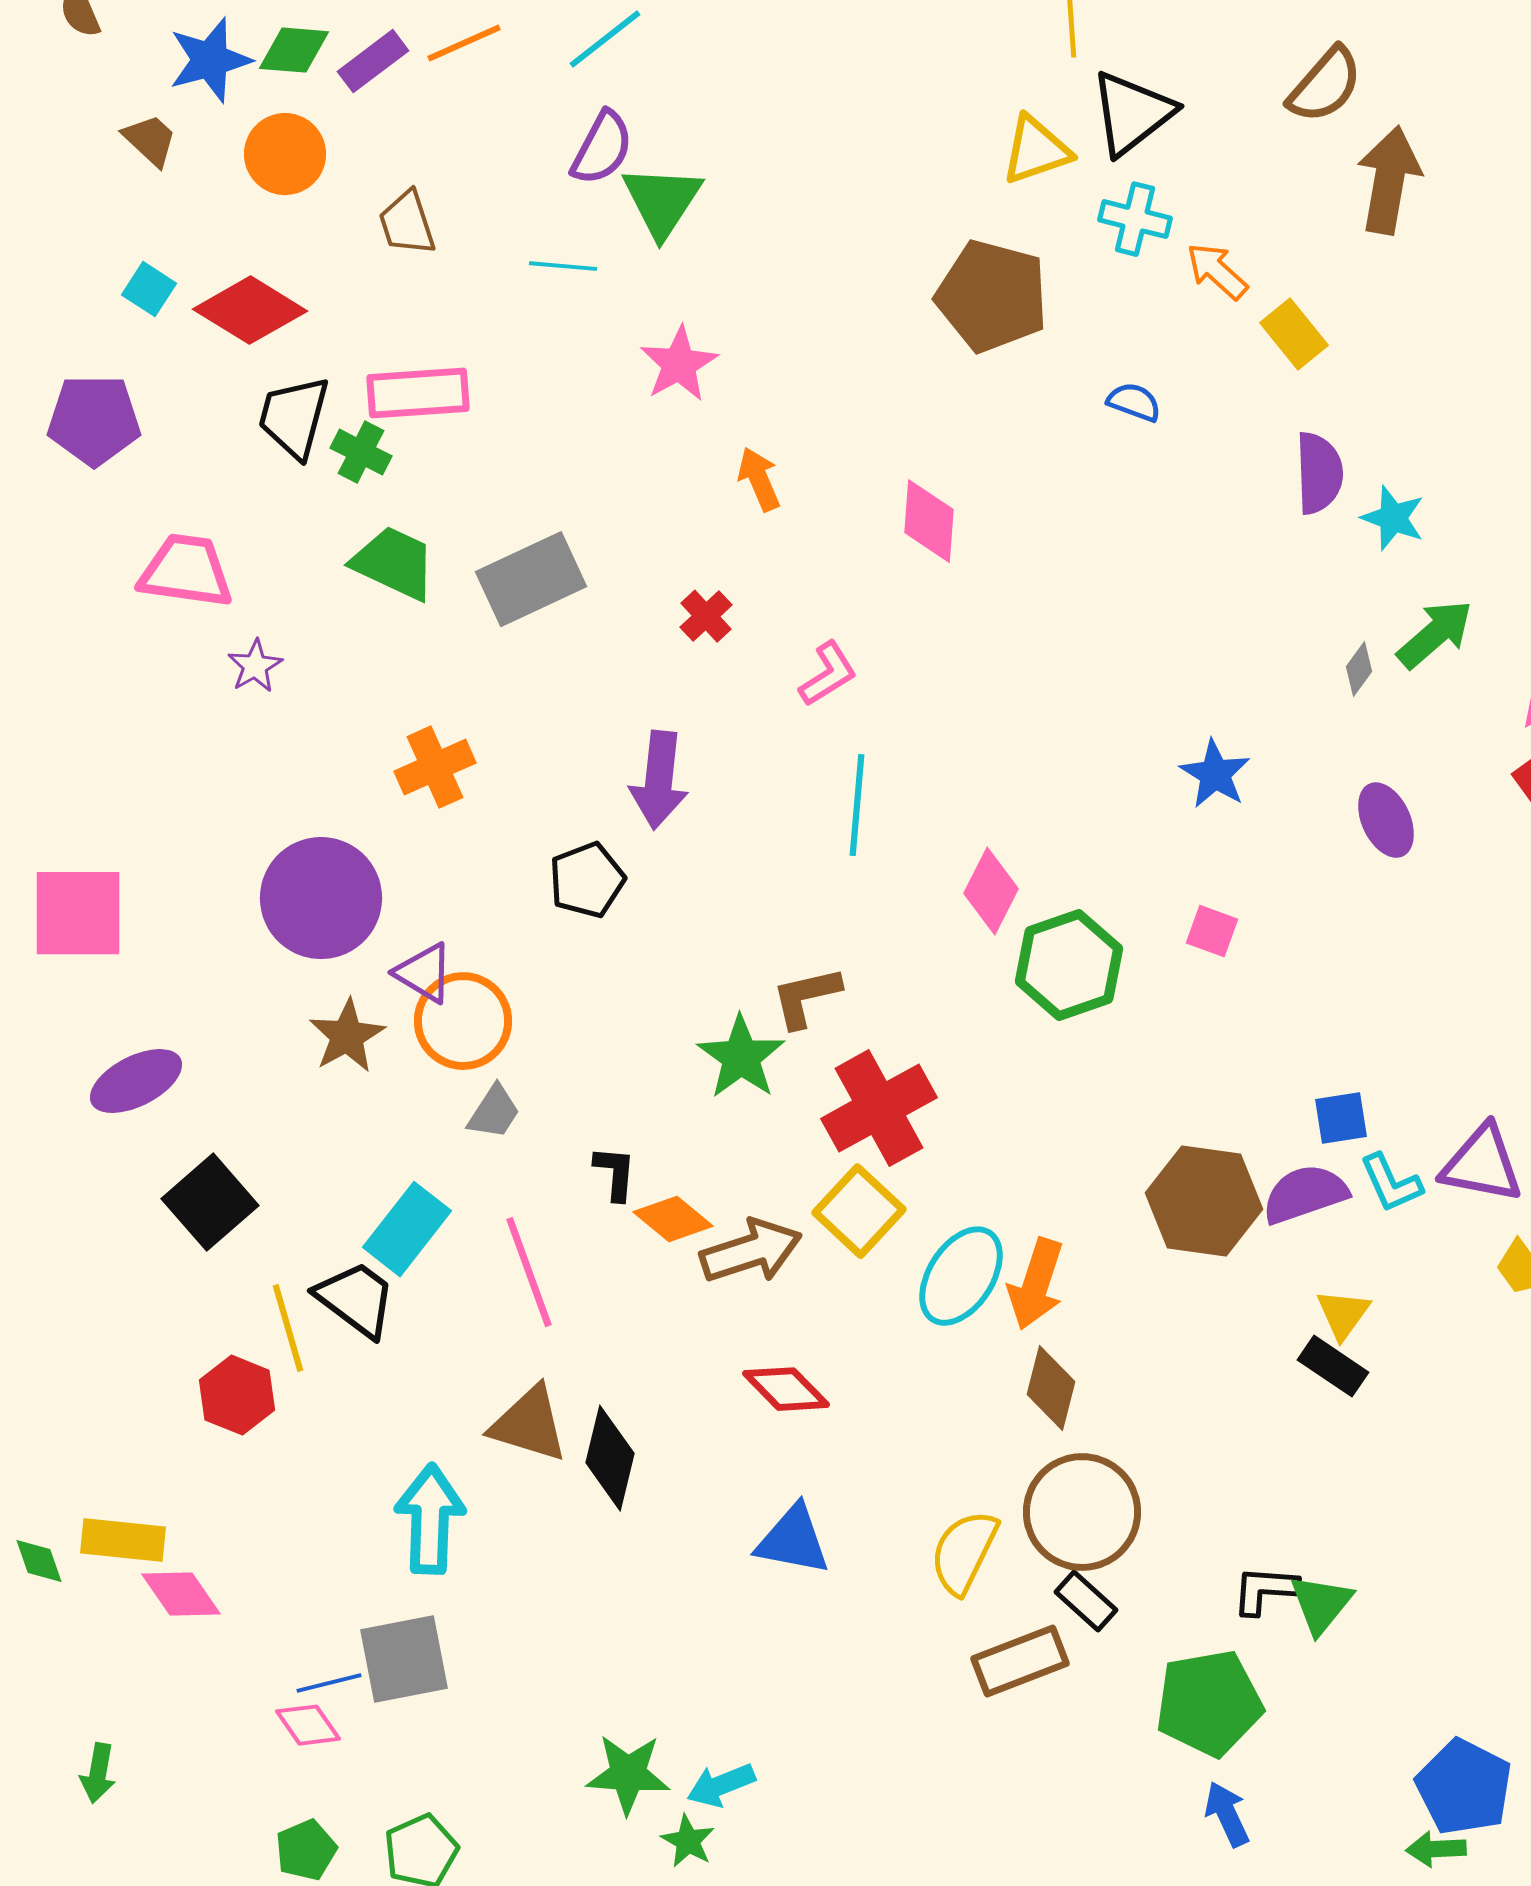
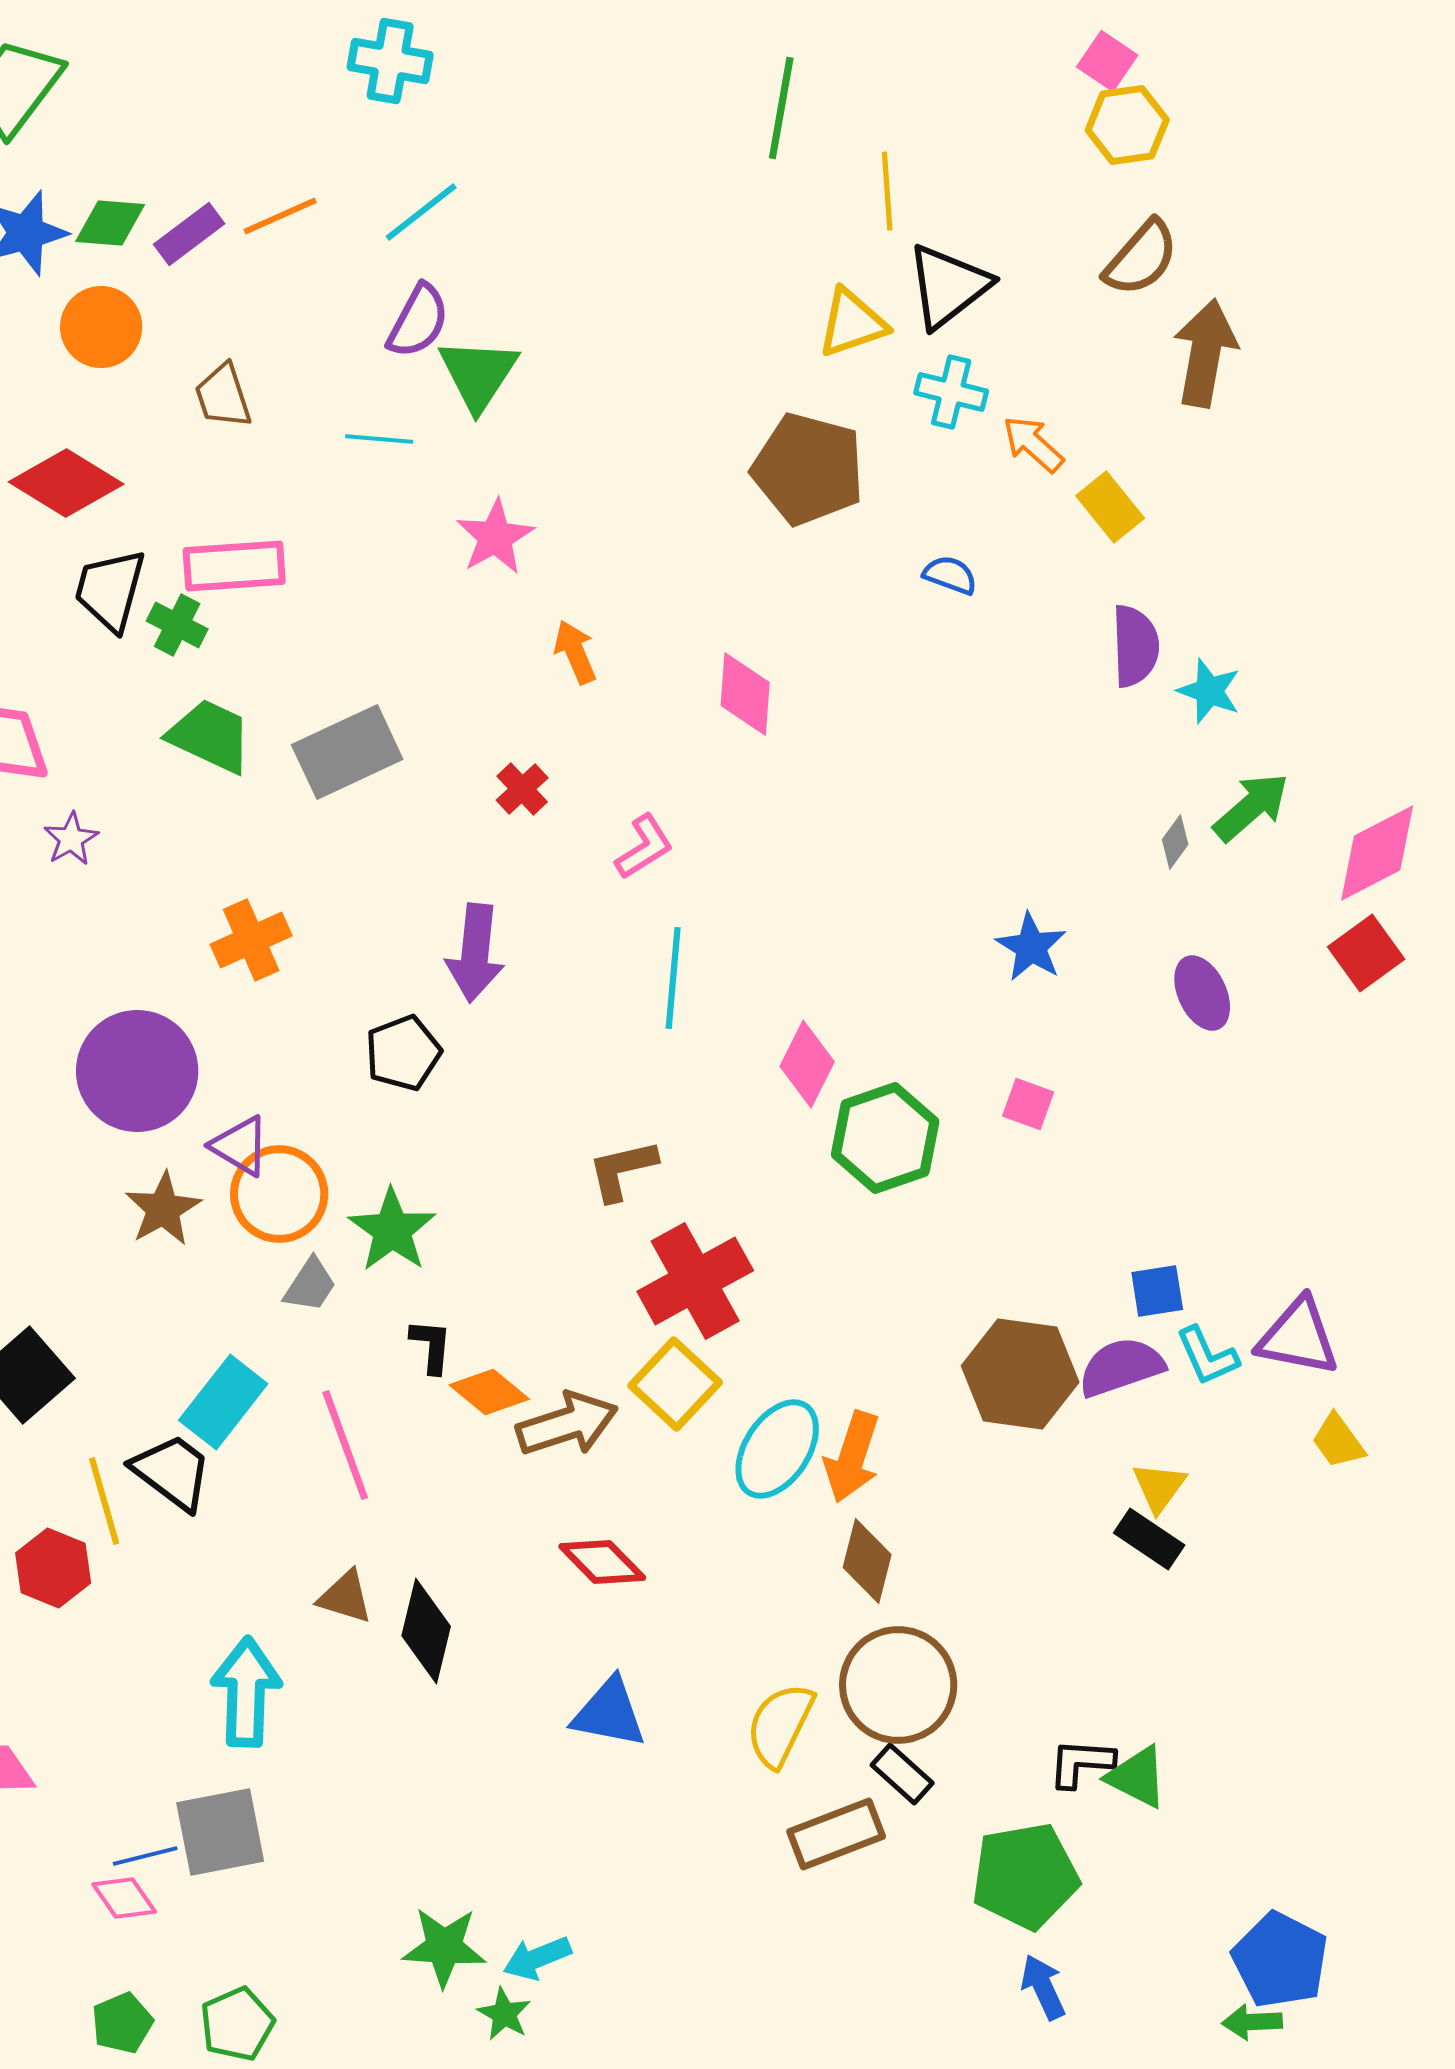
green star: (741, 1057) -> (392, 1230), moved
brown triangle: (529, 1424) -> (345, 1597), size x0.7
green triangle: (1321, 1604) -> (1137, 1777), turned -42

